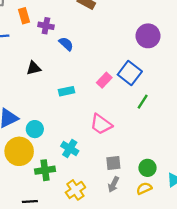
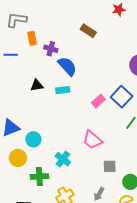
blue semicircle: (66, 44) -> (67, 66), size x1.5
cyan rectangle: (67, 91) -> (63, 90), moved
yellow circle: (19, 151) -> (18, 158), size x0.7
gray square: (113, 163) -> (110, 166), moved

